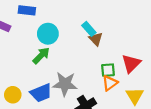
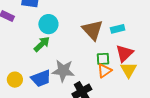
cyan rectangle: (89, 29) -> (118, 29), moved, turned -64
brown triangle: (96, 39) -> (92, 30), size x1.6
yellow triangle: (135, 96) -> (129, 70), moved

